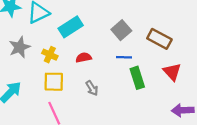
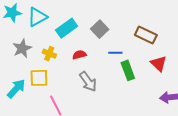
gray square: (121, 30) -> (100, 29), moved
yellow square: (54, 82) -> (39, 78), moved
gray arrow: (92, 88) -> (88, 82), size x1.5

